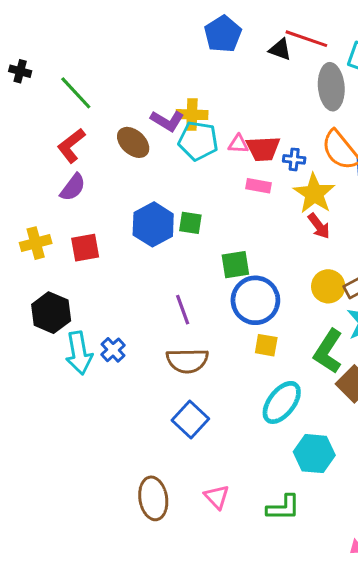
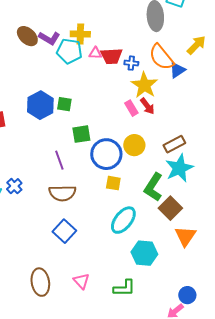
yellow cross: (192, 115) -> (80, 34), moved
brown ellipse: (133, 142) -> (27, 36), moved
pink rectangle: (259, 186) -> (131, 108), moved, turned 49
green square: (235, 265) -> (81, 134), moved
yellow circle: (328, 286) -> (134, 145), moved

